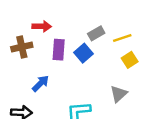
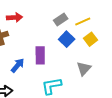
purple rectangle: (59, 50) -> (40, 55), moved
blue square: (83, 53) -> (67, 39), moved

